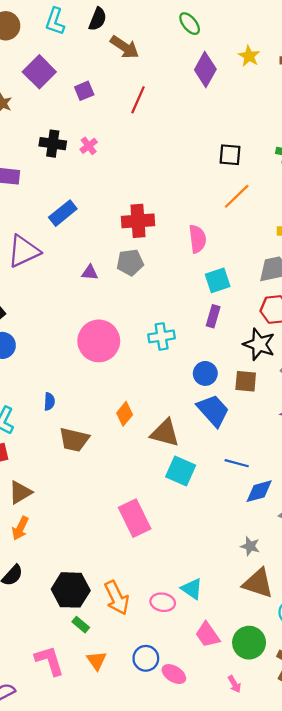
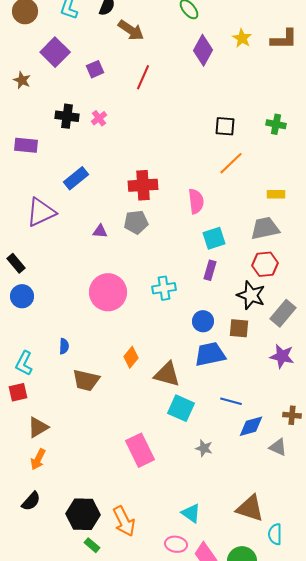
blue trapezoid: (213, 410) -> (210, 354), turned -60
gray star: (250, 546) -> (204, 448), moved
pink ellipse: (163, 602) -> (176, 544), moved

